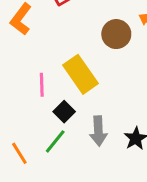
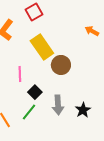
brown circle: (116, 34) -> (61, 65), moved
yellow rectangle: (81, 74) -> (42, 47), moved

